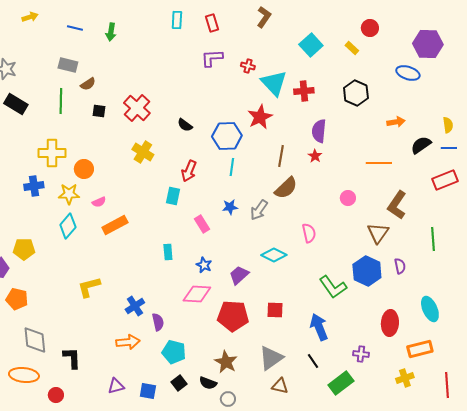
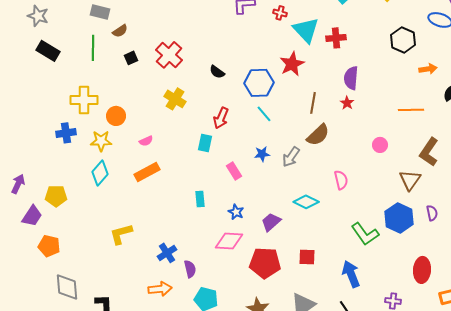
black hexagon: (356, 93) -> (403, 40), moved
black square: (99, 111) -> (131, 58), turned -32
cyan line: (232, 167) -> (264, 114), turned -48
pink semicircle: (99, 202) -> (146, 141), moved

